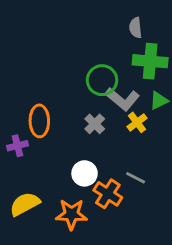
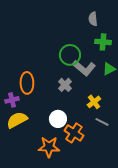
green cross: (150, 61) -> (103, 42), size x0.7
yellow cross: (137, 122) -> (94, 102), moved
gray line: (136, 178) -> (102, 122), moved
yellow semicircle: (25, 204) -> (17, 120), moved

